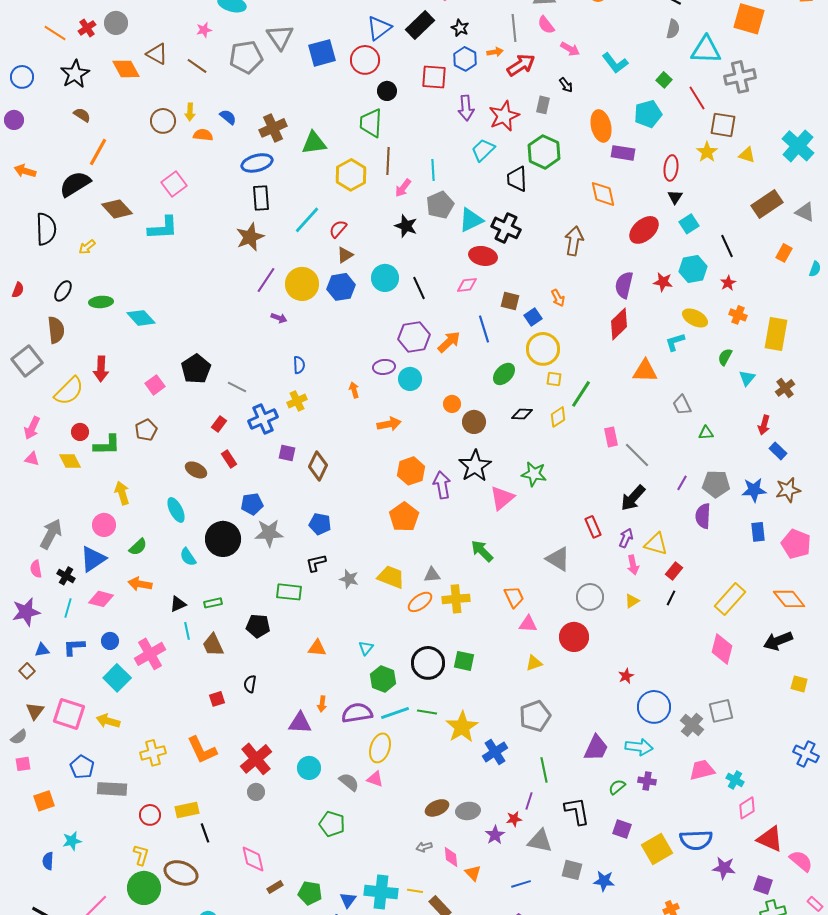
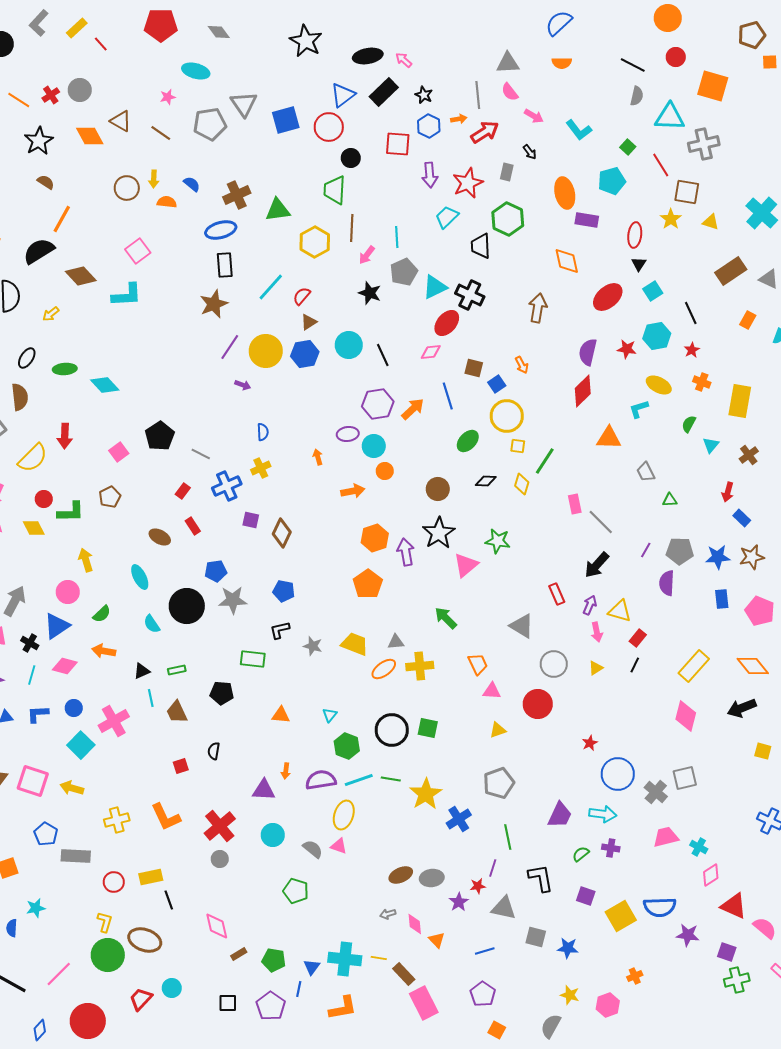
red ellipse: (483, 256) -> (447, 323), turned -60
orange circle: (452, 404) -> (385, 471), moved
yellow diamond: (558, 417) -> (522, 484), turned -40

